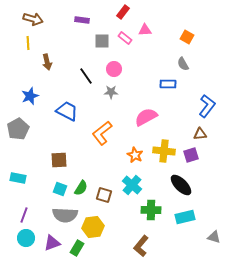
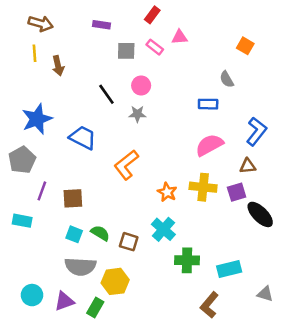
orange square: (187, 37) -> (245, 46), moved
brown arrow: (47, 62) -> (58, 66), moved
blue star: (30, 96) -> (37, 119), size x1.4
pink semicircle: (146, 117) -> (209, 145), moved
black ellipse: (181, 185) -> (260, 214), moved
green semicircle: (81, 188) -> (100, 233), turned -91
purple line: (24, 215) -> (42, 191), moved
brown L-shape: (141, 246) -> (209, 305), moved

